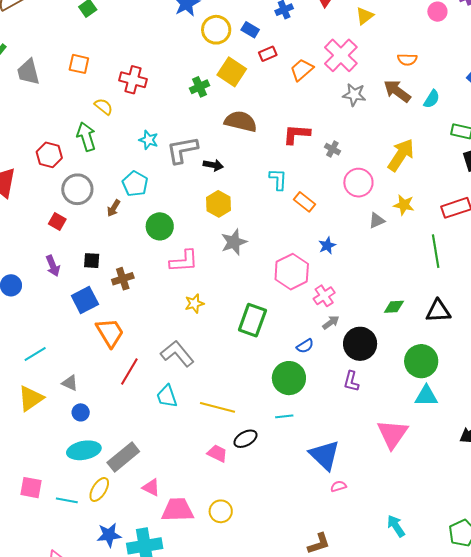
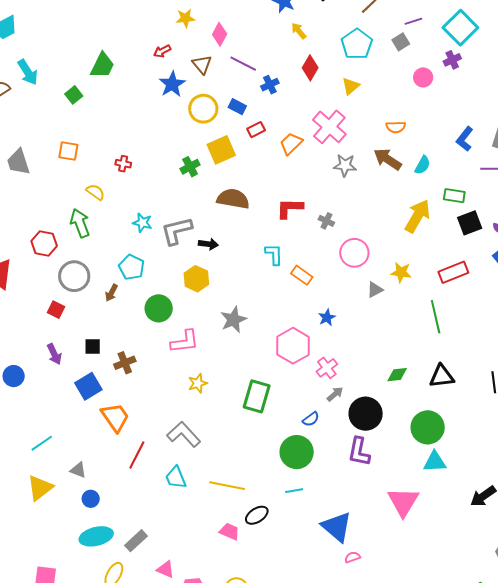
yellow square: (232, 72) -> (221, 150), turned 36
red cross: (133, 80) -> (123, 164), size x0.6
yellow arrow: (401, 155) -> (417, 216), moved
yellow hexagon: (218, 204) -> (196, 279), moved
purple L-shape: (351, 381) -> (359, 452), size x1.4
gray rectangle: (123, 457) -> (136, 541), size x0.7

